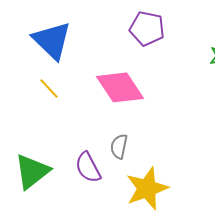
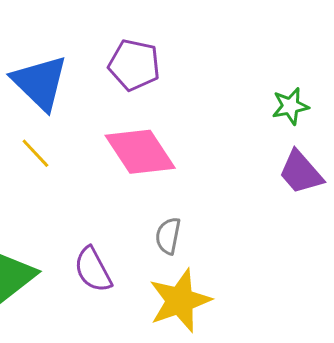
purple pentagon: (147, 28) -> (134, 65), moved
gray semicircle: (119, 146) -> (168, 236), moved

